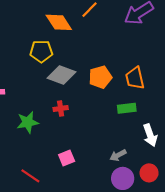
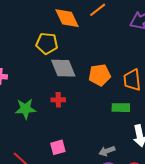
gray diamond: (62, 75) -> (63, 68), turned 40

